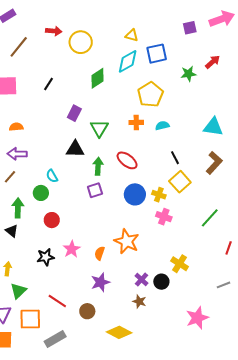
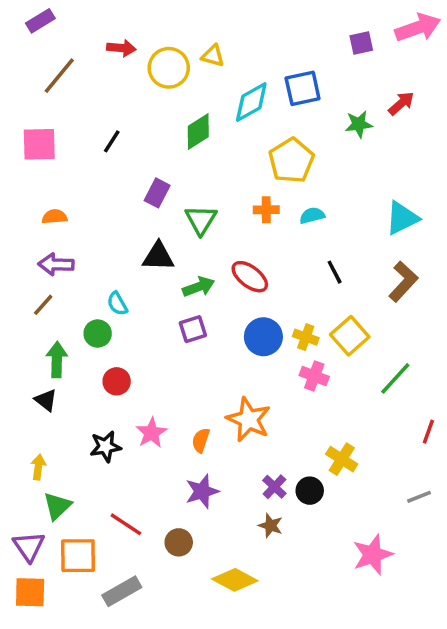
yellow triangle: (132, 35) -> (213, 56), moved
cyan triangle: (213, 127) -> (402, 218), turned -35
green arrow: (98, 166) -> (199, 287), turned 66
yellow square: (180, 182) -> (350, 336), moved

